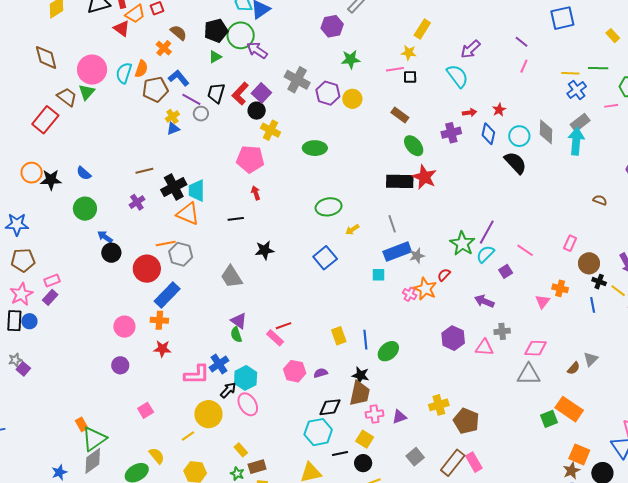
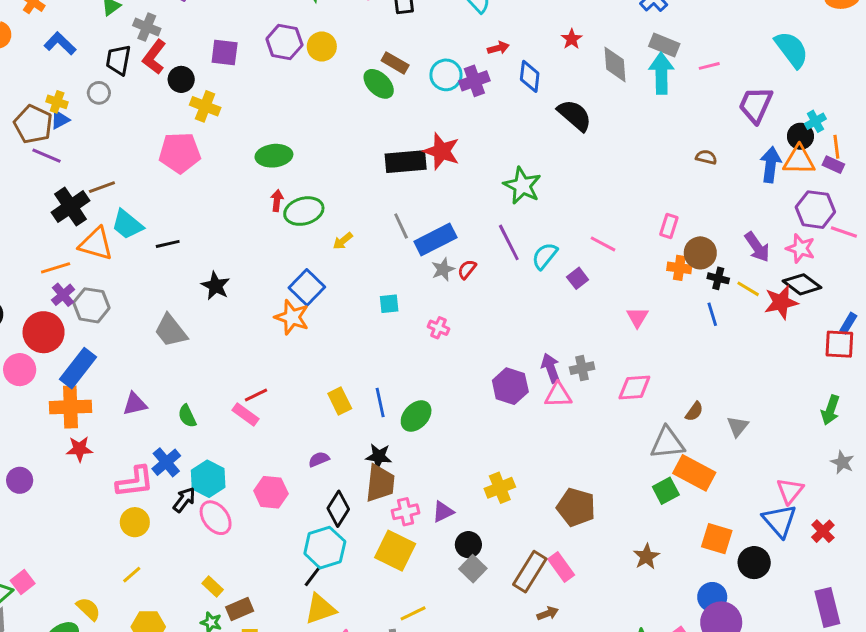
gray cross: (297, 80) -> (147, 27), moved, size x0.7
brown pentagon: (155, 89) -> (33, 124), moved, turned -30
purple square: (261, 93) -> (225, 52), moved, turned -30
purple line: (191, 99) -> (47, 156), moved
pink line: (611, 106) -> (709, 66), moved
red star: (499, 110) -> (572, 39), moved
yellow cross: (172, 116) -> (57, 102), turned -32
gray rectangle: (580, 123) -> (664, 45), turned 66
cyan circle: (519, 136) -> (446, 75), moved
green ellipse: (414, 146) -> (379, 84), moved
green ellipse: (315, 148) -> (274, 156), moved
brown line: (144, 171) -> (102, 187), moved
cyan trapezoid: (197, 191) -> (127, 224), moved, turned -45
red arrow: (256, 193) -> (277, 201), moved, turned 32
purple cross: (137, 202) -> (63, 295), moved
purple line: (487, 232) -> (509, 242), moved, turned -50
orange line: (166, 243) -> (56, 268), moved
green star: (462, 244) -> (522, 186), moved
black star: (265, 250) -> (216, 286), turned -30
blue rectangle: (397, 252) -> (435, 239), moved
red semicircle: (444, 275) -> (467, 269), moved
orange cross: (560, 288) -> (679, 268), moved
orange star: (425, 289) -> (292, 317), moved
purple arrow: (484, 301) -> (551, 368), moved, turned 54
orange cross: (159, 320) -> (70, 407), size x1.5
purple triangle: (239, 321) -> (135, 404), moved, turned -42
pink circle: (124, 327) -> (20, 370), moved
gray triangle: (591, 359) -> (738, 426), moved
pink hexagon: (295, 371) -> (271, 492), moved
gray triangle: (529, 374) -> (667, 443), moved
black diamond: (330, 407) -> (338, 509), turned -45
pink square: (146, 410) -> (23, 582), moved
yellow circle: (208, 414) -> (135, 522), moved, size x0.7
brown pentagon: (466, 421) -> (576, 507), moved
yellow square: (365, 439) -> (395, 551), size x1.5
black line: (340, 454) -> (313, 576), moved, turned -35
black circle: (363, 463) -> (468, 545), moved
brown star: (572, 471) -> (646, 557), moved

